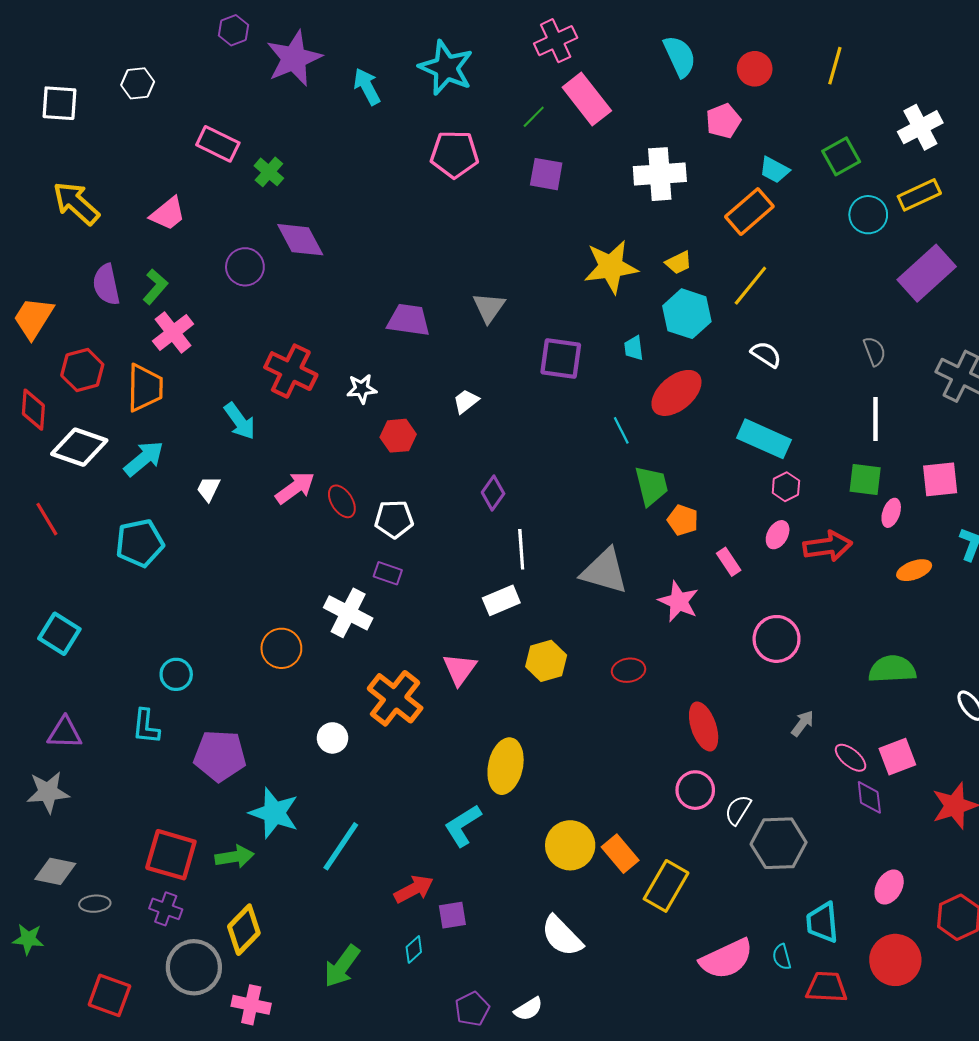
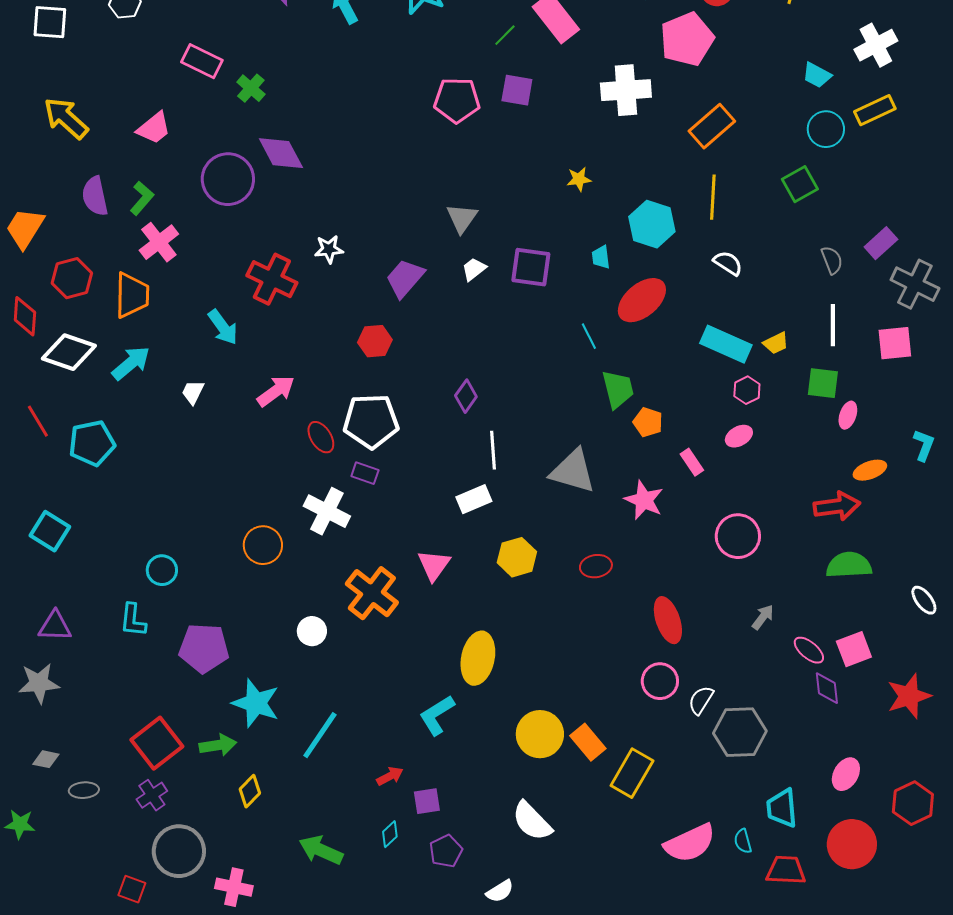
pink pentagon: (723, 121) -> (687, 39), size x1.6
pink pentagon: (454, 154) -> (457, 100), moved
green square: (841, 156) -> (800, 184), moved
cyan trapezoid: (774, 170) -> (817, 75), moved
yellow trapezoid: (679, 263) -> (776, 343), moved
purple circle: (245, 267) -> (228, 179), size x1.4
yellow star: (611, 267) -> (579, 179), size x0.5
purple rectangle: (927, 273) -> (881, 243), moved, size x0.6
yellow line: (750, 286) -> (713, 197), turned -36
purple trapezoid: (409, 320) -> (405, 278), moved, turned -57
white star: (362, 389) -> (329, 249), moved
white trapezoid: (466, 401) -> (474, 269), moved
pink square: (940, 479) -> (895, 343), moved
red ellipse: (342, 501) -> (321, 437), moved
white pentagon: (394, 519) -> (371, 421), size x1.5
pink ellipse: (778, 535) -> (739, 436), turned 32
cyan pentagon: (140, 543) -> (92, 443), moved
red arrow: (828, 546) -> (837, 506), moved
red square: (171, 855) -> (157, 743), turned 36
gray diamond: (55, 871) -> (46, 759), size x0.7
red arrow: (414, 889) -> (390, 776), size x0.7
purple cross: (166, 909) -> (152, 795), turned 36
yellow diamond: (244, 930) -> (250, 791), moved, size x0.7
green arrow: (342, 966) -> (321, 850), turned 78
red square: (109, 995) -> (132, 889), moved, size x0.7
purple pentagon: (472, 1009) -> (446, 851), moved

